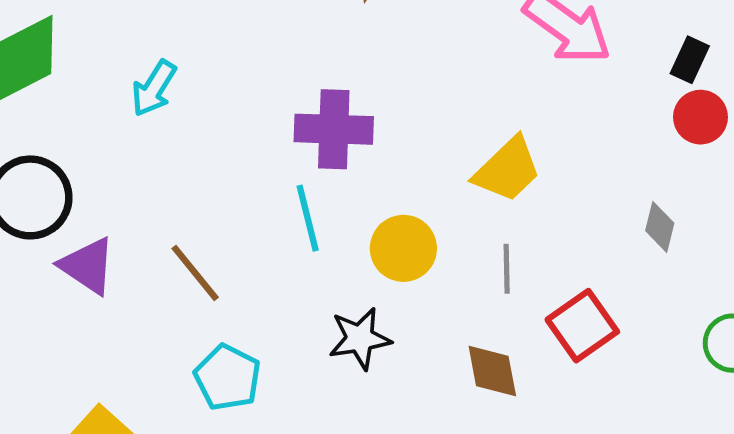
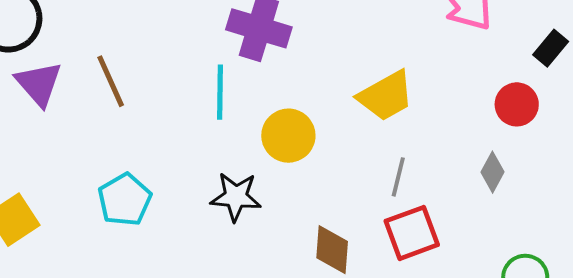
red circle: (700, 117) -> (517, 104), moved
gray line: (507, 269) -> (398, 177), moved
brown line: (195, 273) -> (111, 81), moved

